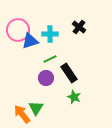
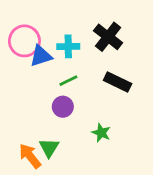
black cross: (79, 27) -> (108, 37), size x1.5
black rectangle: (69, 73) -> (118, 82), moved, turned -30

